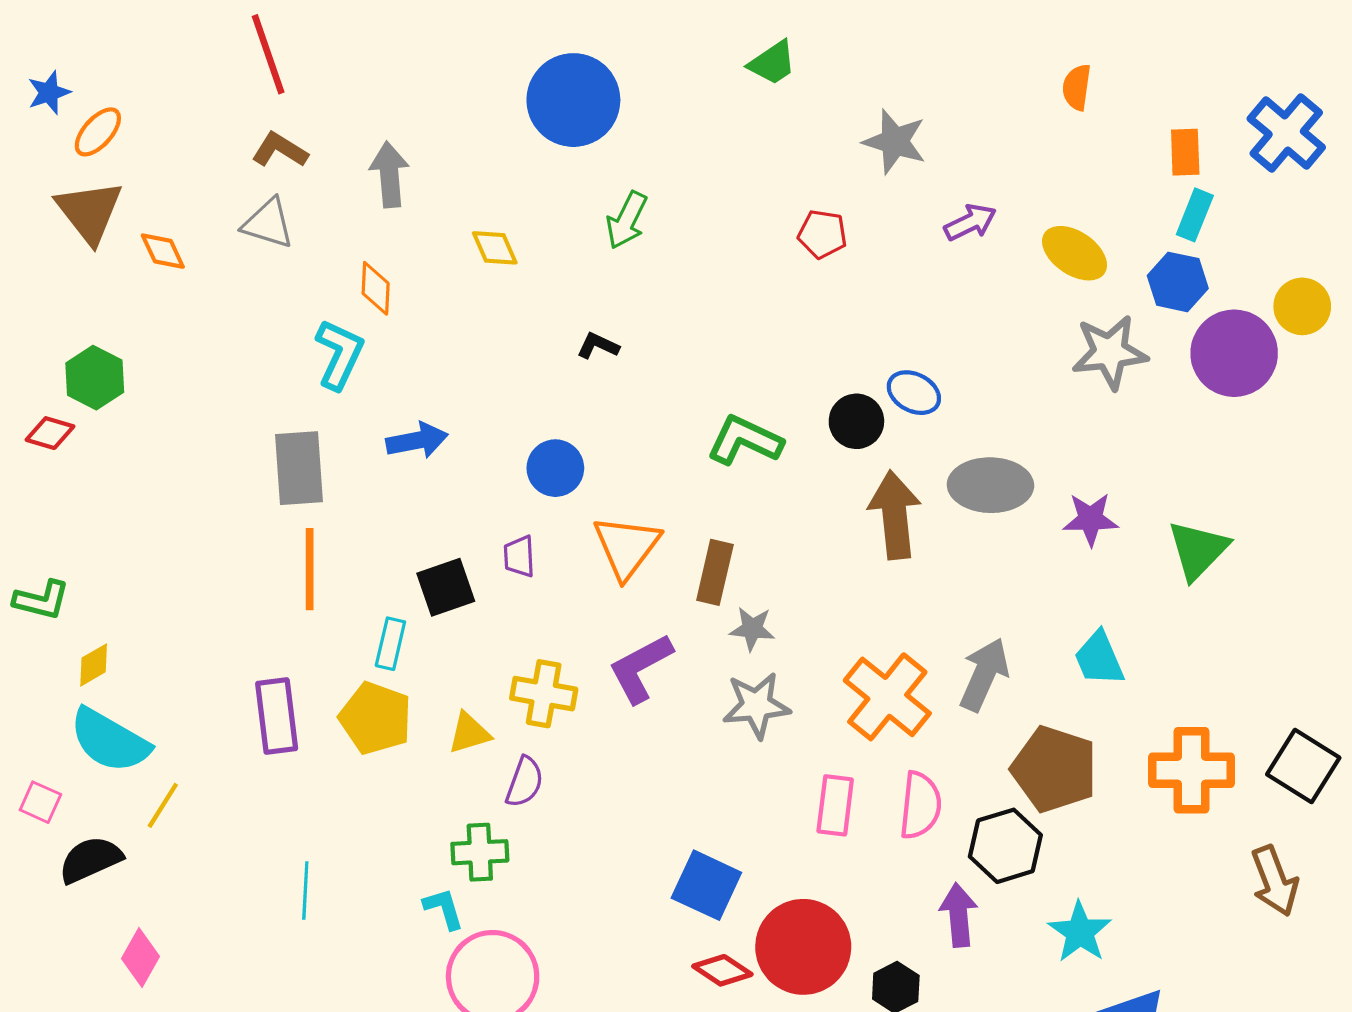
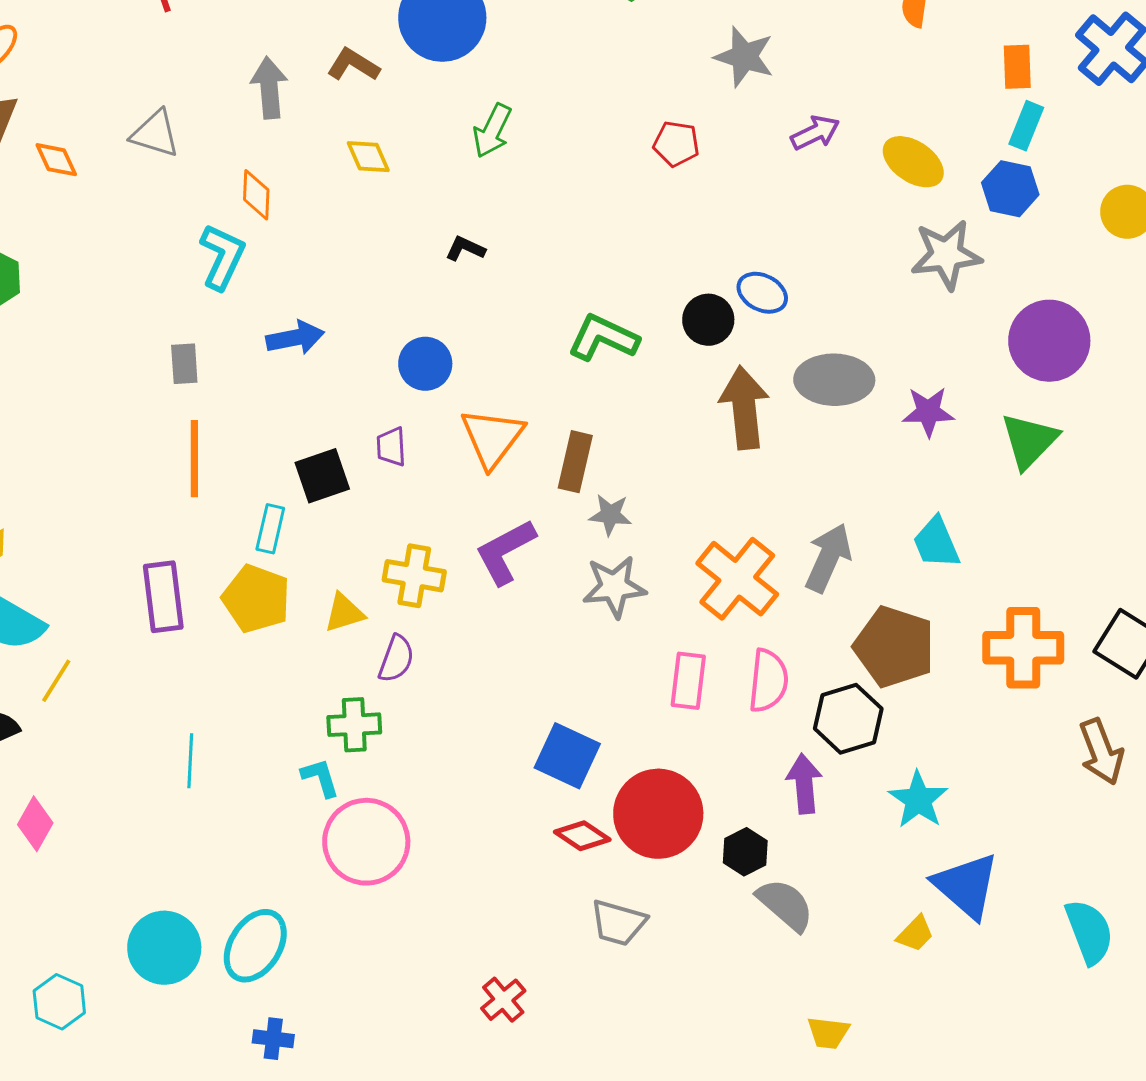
brown L-shape: (280, 150) -> (353, 65), moved
purple circle: (1234, 353) -> (1049, 341), moved
gray rectangle: (299, 468) -> (184, 364), size x0.6

